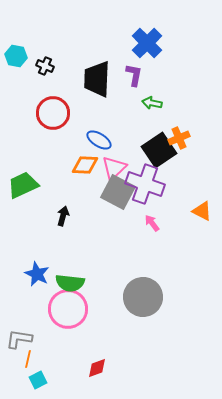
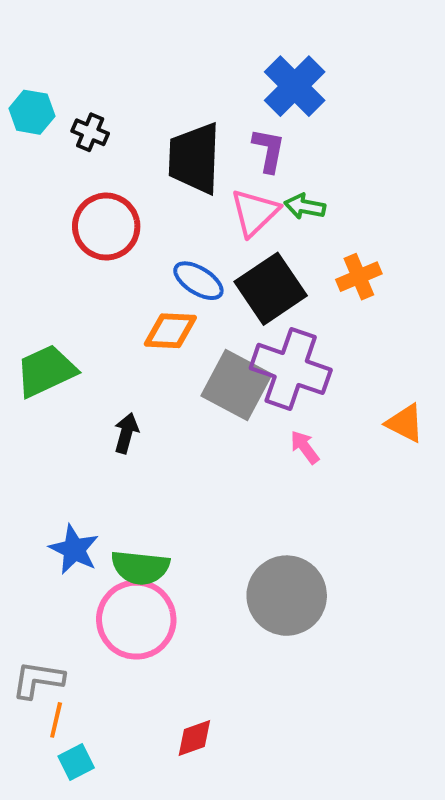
black square: (159, 150) -> (271, 289), moved
pink triangle: (114, 168) -> (255, 212), moved

